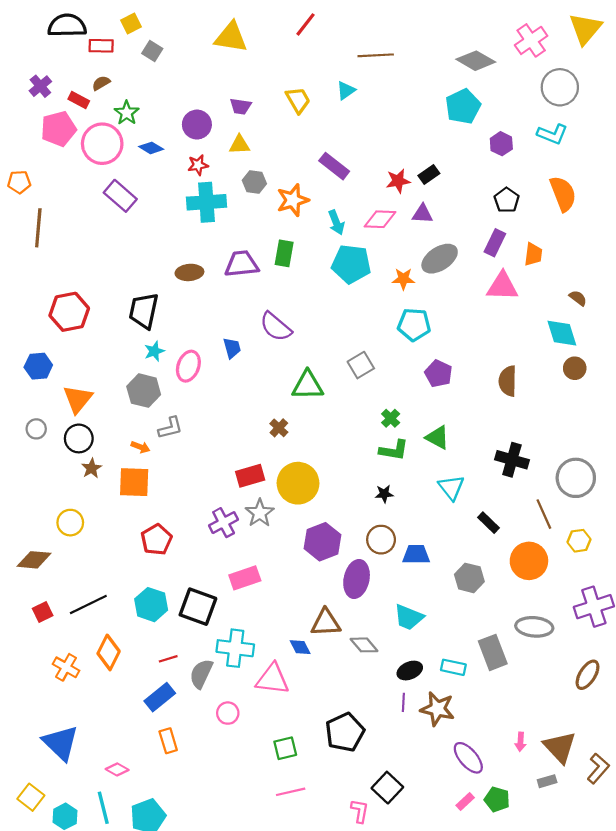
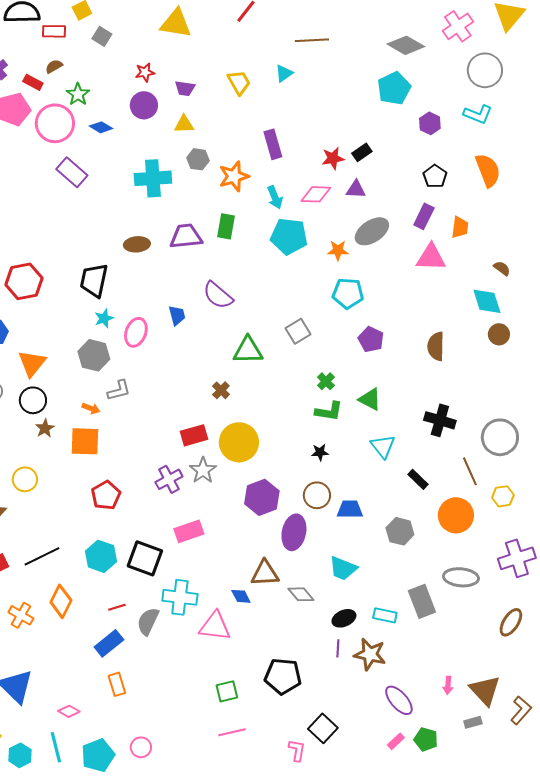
red star: (198, 165) -> (145, 72), moved
purple rectangle: (334, 166) -> (273, 144), turned 36
pink circle: (228, 713) -> (141, 747), moved
black pentagon: (345, 732) -> (283, 676), turned 30

